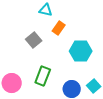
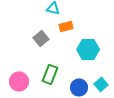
orange rectangle: (59, 28) -> (66, 26), turned 40

